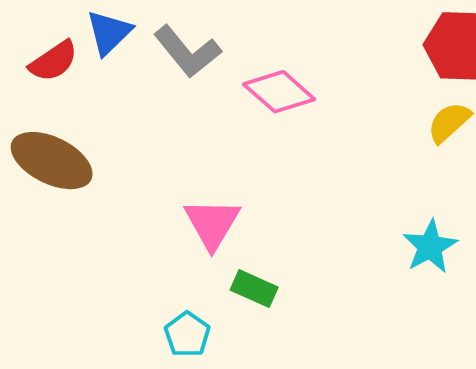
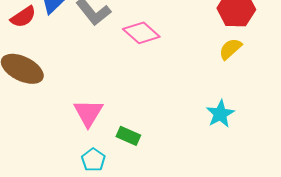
pink triangle: (212, 224) -> (88, 113), moved

